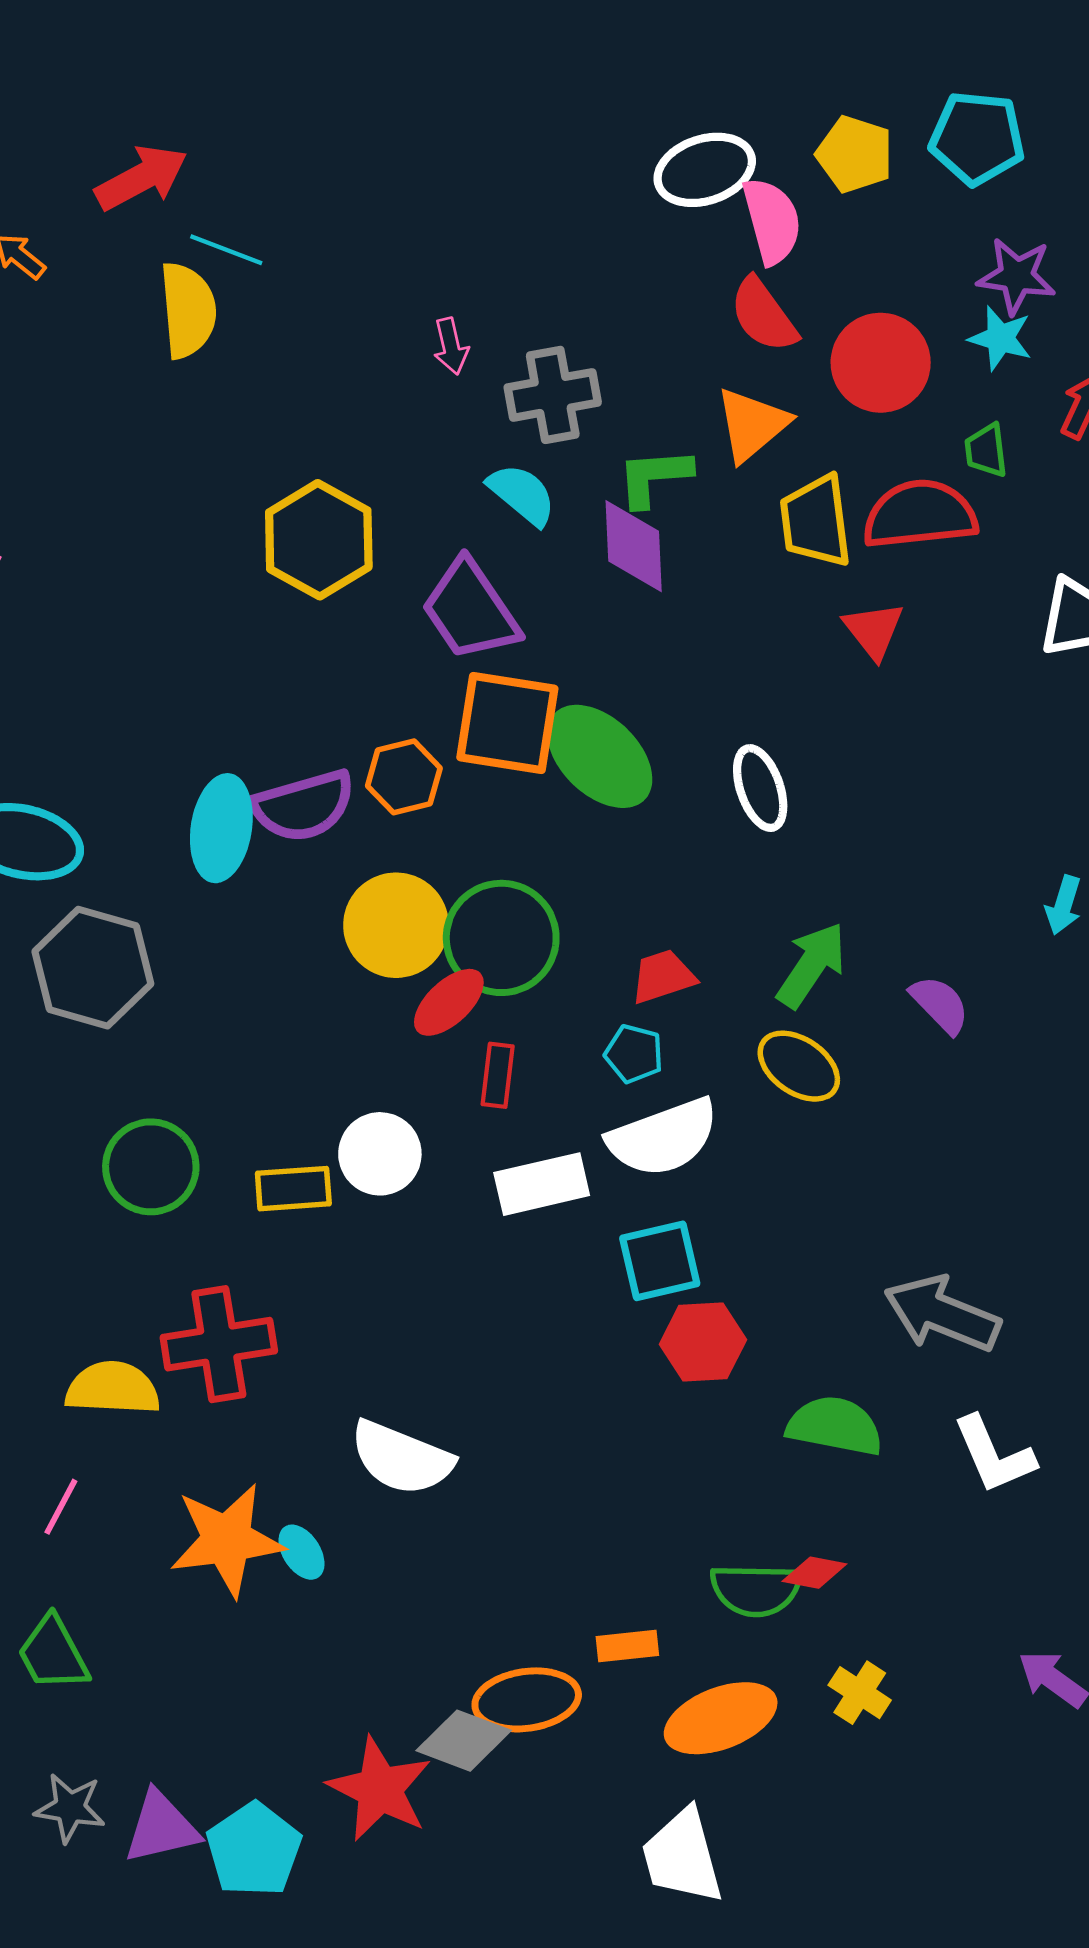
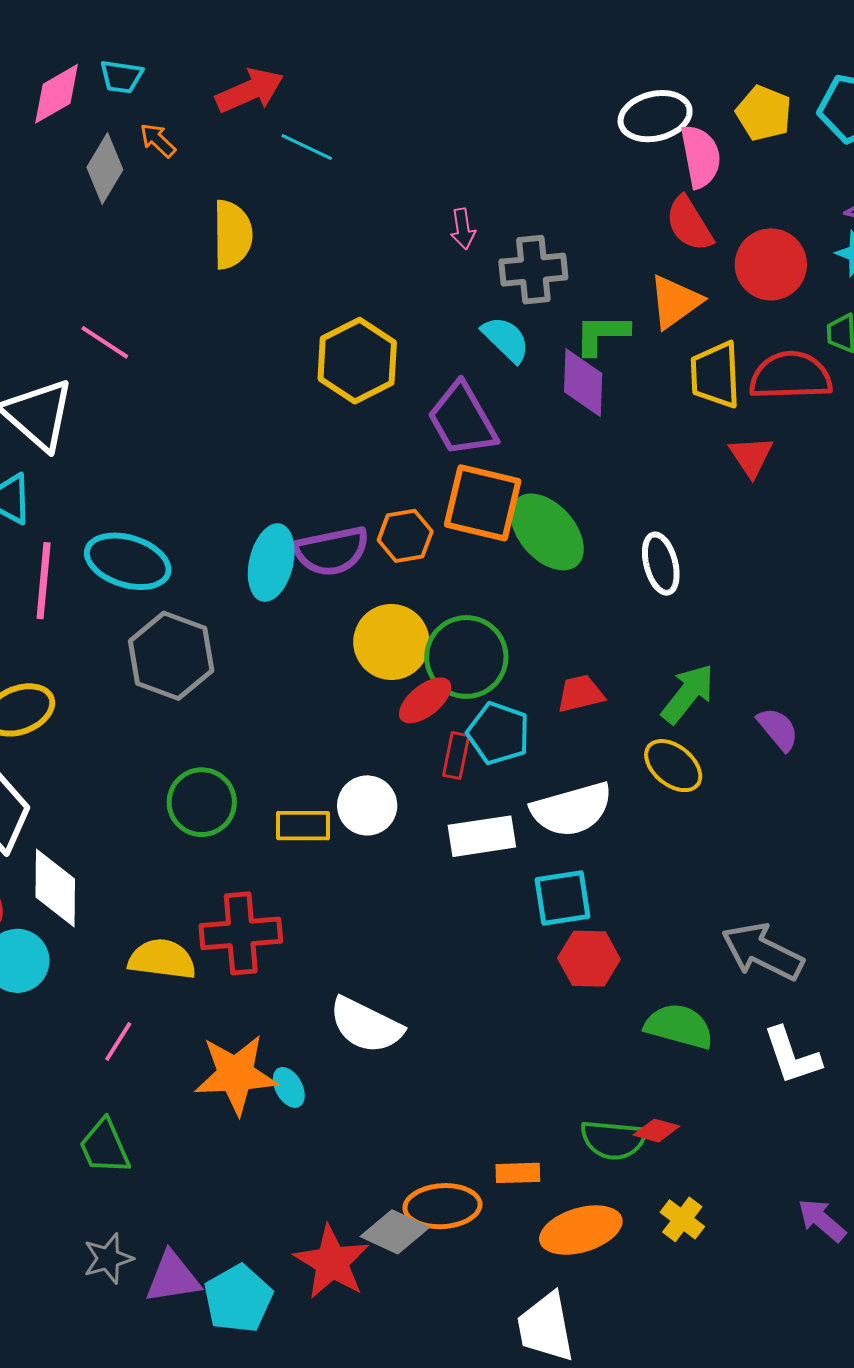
yellow semicircle: (188, 310) -> (232, 235), moved
cyan pentagon: (634, 1054) -> (498, 733), moved, size x1.5
gray star: (70, 1808) -> (108, 1258), turned -30

